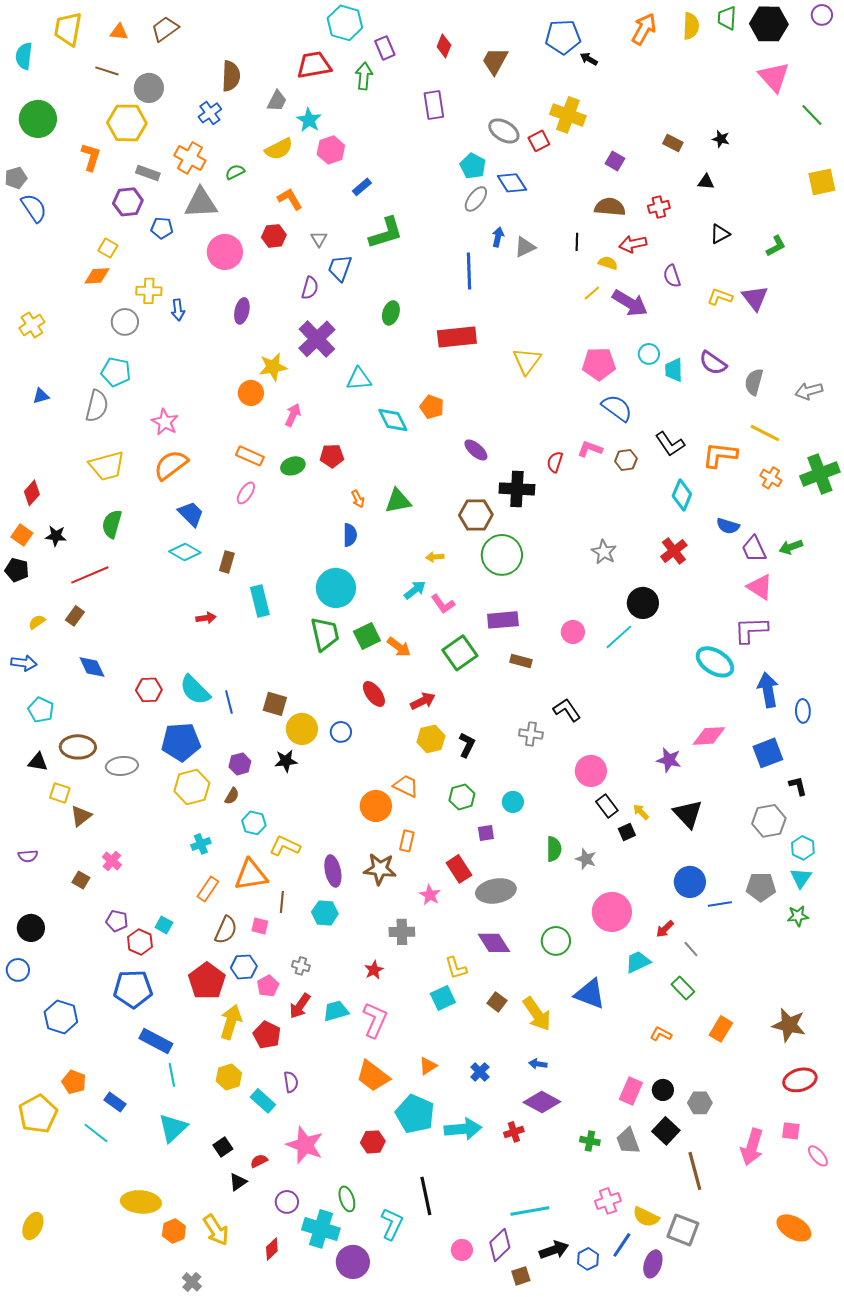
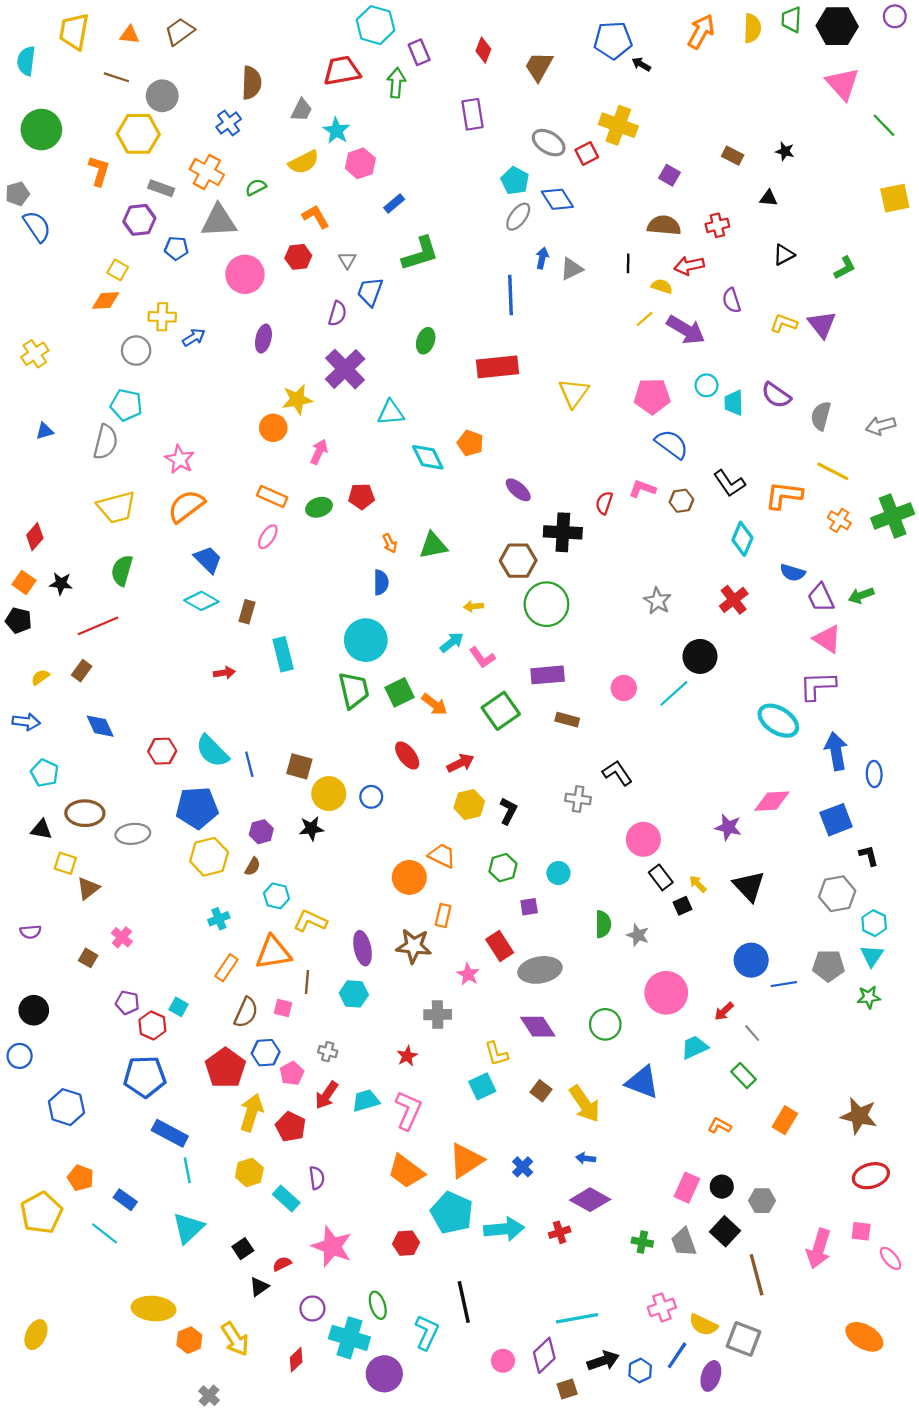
blue arrow: (178, 310) -> (194, 337), turned -115
orange triangle: (428, 1066) -> (466, 1160), size x1.8

